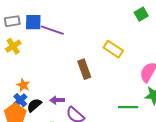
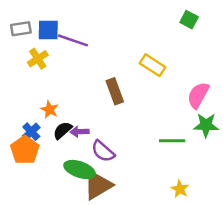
green square: (141, 14) -> (189, 20), turned -32
yellow cross: (13, 46) -> (38, 59), moved
orange star: (23, 85) -> (50, 110), moved
black semicircle: (34, 105) -> (63, 130), moved

